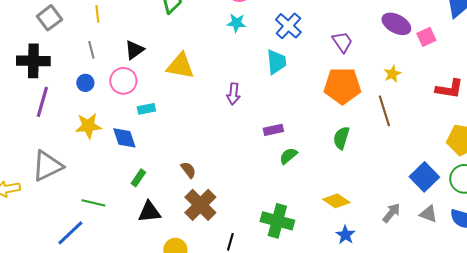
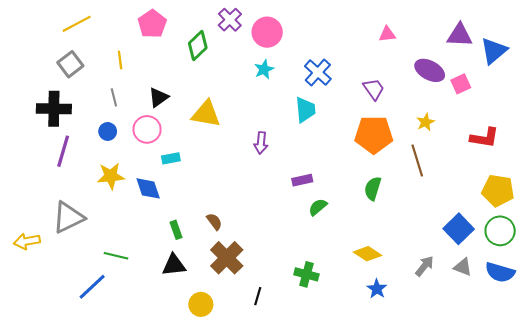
cyan star: (236, 23) -> (264, 69), turned -30
green rectangle: (138, 178) -> (176, 230), moved, turned -54
green cross: (277, 221) -> (306, 274), size x0.7

